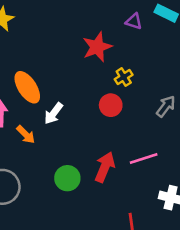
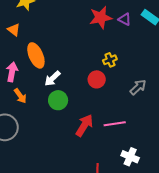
red star: (97, 47) -> (101, 18), moved
orange arrow: (26, 135) -> (20, 96), moved
green circle: (67, 178) -> (58, 100), moved

